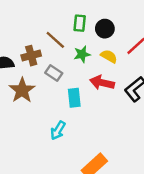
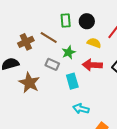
green star: (82, 54) -> (69, 52), moved
brown cross: (31, 56) -> (26, 42), moved
cyan arrow: (58, 130) -> (81, 109), moved, turned 84

